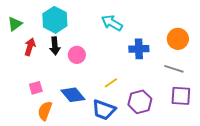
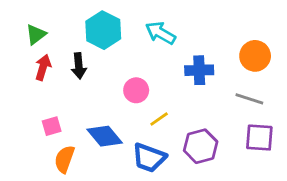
cyan hexagon: (55, 20) -> (103, 30), moved
green triangle: (15, 24) -> (36, 34), moved
pink circle: (77, 55) -> (136, 90), moved

